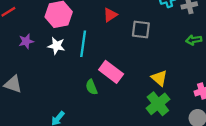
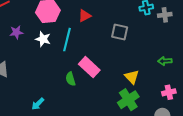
red triangle: (110, 15) -> (85, 16), moved
green arrow: (194, 40) -> (165, 61), moved

